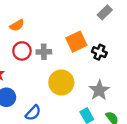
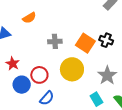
orange square: (76, 42) -> (85, 43), moved, turned -30
red circle: (22, 51) -> (39, 75), moved

